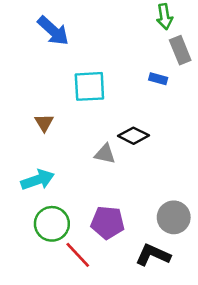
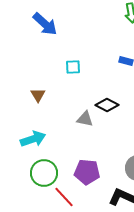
cyan square: (89, 86) -> (73, 67), size x0.6

